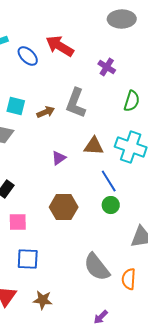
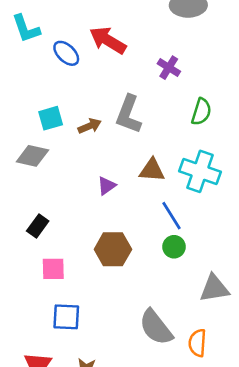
cyan square: (16, 106) -> (51, 118), turned -30

